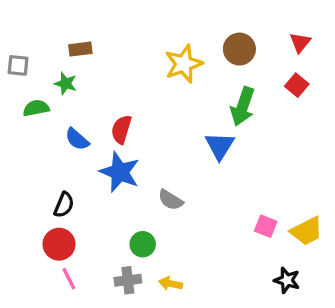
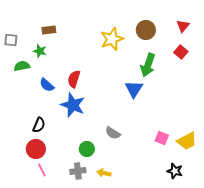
gray semicircle: (171, 200) -> (113, 133), moved

